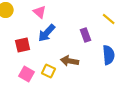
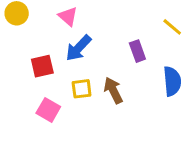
brown arrow: (70, 61) -> (113, 90), turned 54
yellow square: (49, 71) -> (82, 89), moved, turned -32

